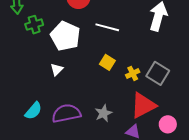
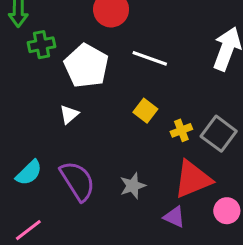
purple semicircle: (66, 113) -> (77, 181), turned 64

